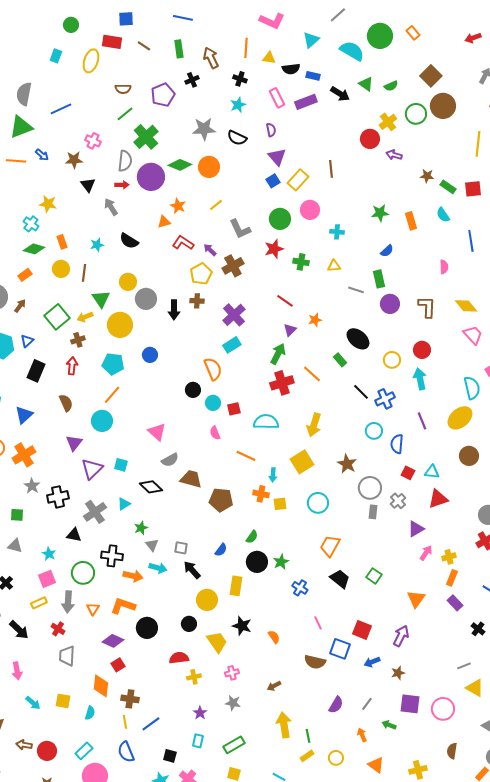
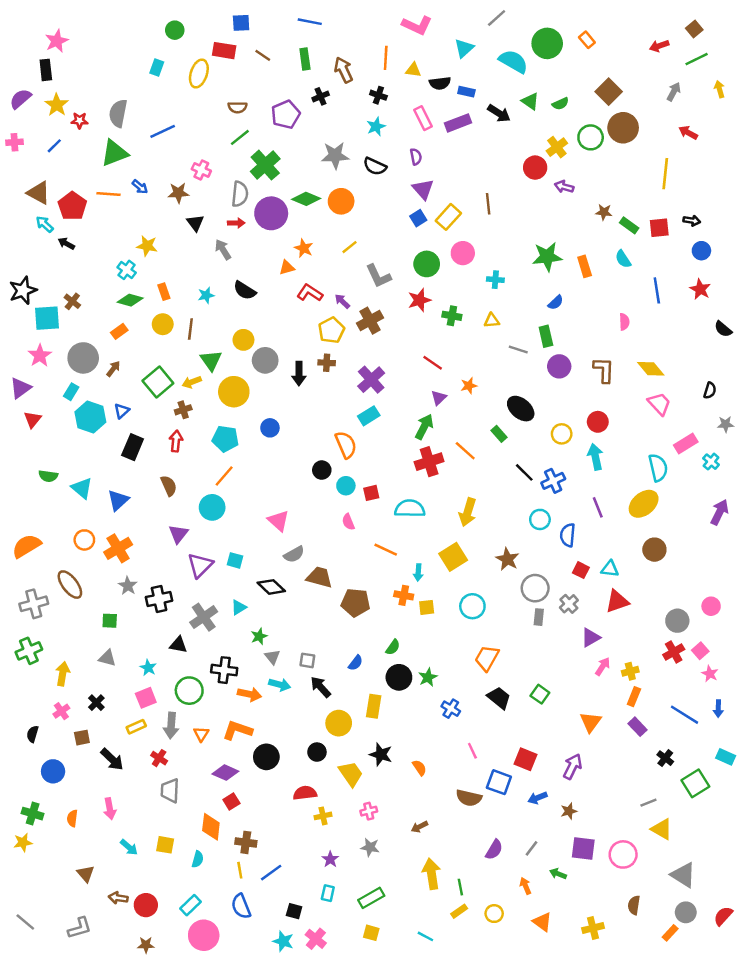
green star: (380, 213) -> (547, 257), size x1.4

